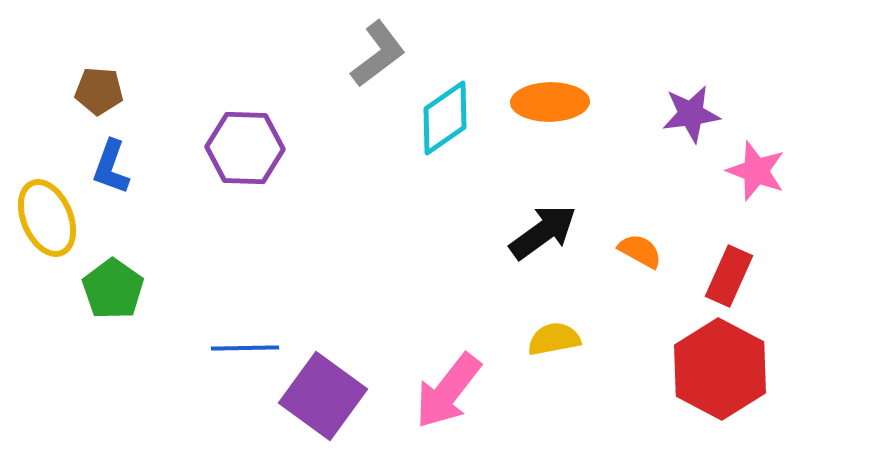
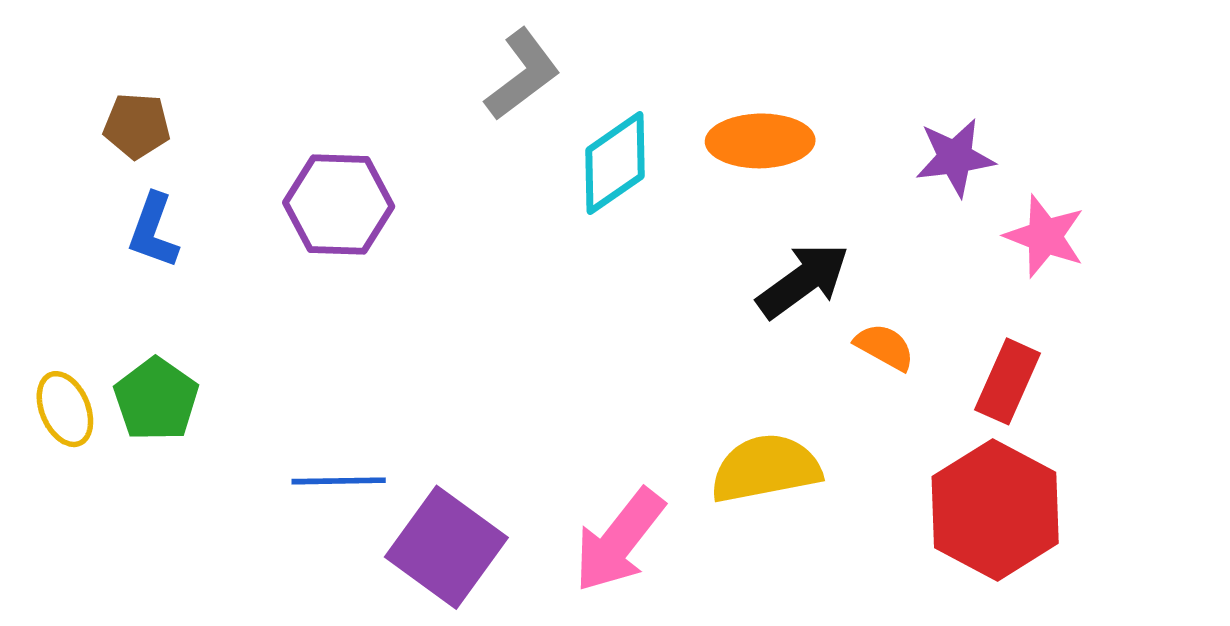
yellow ellipse: (47, 218) -> (65, 409), moved, size x0.7
black arrow: (543, 232) -> (803, 281), moved
yellow semicircle: (554, 339) -> (766, 468), size x1.5

